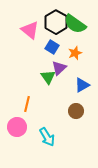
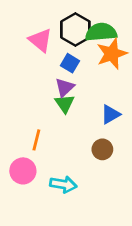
green semicircle: (75, 24) -> (101, 32), turned 140
orange star: (75, 53) -> (112, 54), moved, size x1.6
purple triangle: (59, 68) -> (65, 87), moved
cyan arrow: (47, 137) -> (63, 184), turned -48

